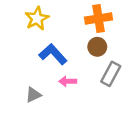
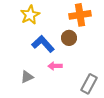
brown circle: (97, 47) -> (69, 38), moved
gray rectangle: (111, 74) -> (89, 84), moved

